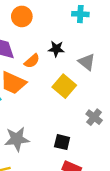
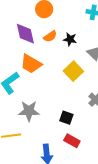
orange semicircle: (32, 61) -> (50, 36), moved

